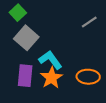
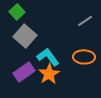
purple rectangle: (25, 76) -> (24, 72), turned 50
orange ellipse: (88, 77) -> (84, 57), moved

